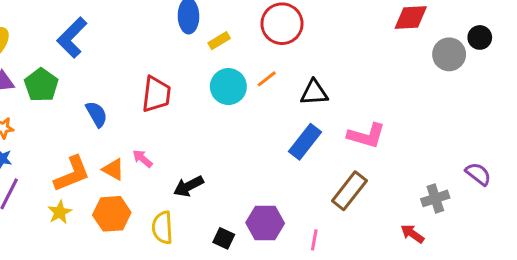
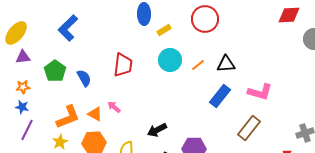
orange line: (267, 79) -> (198, 65), moved
green pentagon: (41, 85) -> (55, 71), moved
black arrow: (188, 186) -> (157, 130), moved

